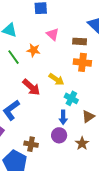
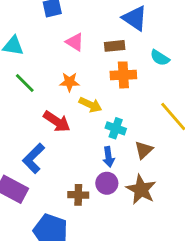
orange star: (34, 50) -> (69, 82), moved
brown star: (82, 143) -> (141, 189), size x1.5
brown cross: (31, 144) -> (78, 195), moved

